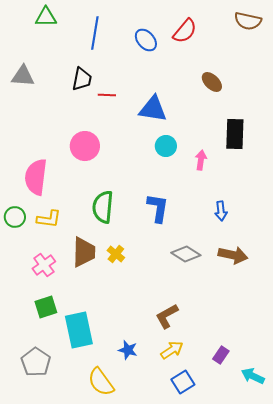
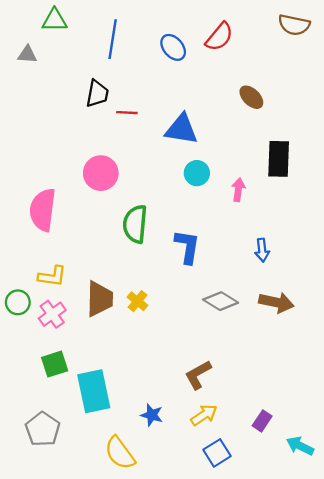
gray triangle: (23, 76) -> (27, 55), moved, size x0.7
green semicircle: (103, 207) -> (135, 224), moved
green circle: (15, 217) -> (18, 302), moved
yellow L-shape: (49, 219) -> (52, 276), moved

